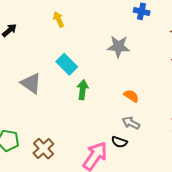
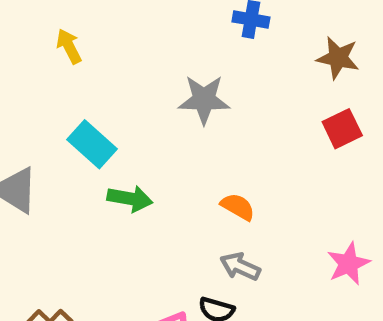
green arrow: (83, 90) -> (130, 199), turned 96

